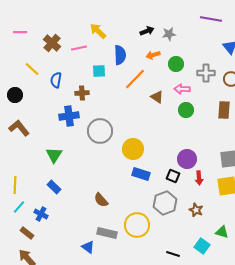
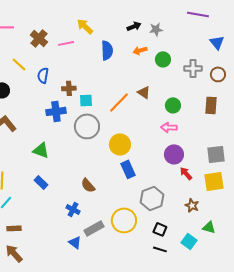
cyan square: (99, 71) -> (86, 100), moved
orange line: (135, 79) -> (119, 102), moved
pink arrow: (182, 89) -> (169, 127), moved
green triangle: (54, 155) -> (41, 150), turned -42
blue rectangle: (141, 174) -> (128, 169), turned 48
black square: (173, 176) -> (160, 229), moved
red arrow: (199, 178) -> (186, 173), turned 144
brown semicircle: (101, 200) -> (88, 185), moved
brown star: (196, 210) -> (192, 205), moved
blue cross: (41, 214) -> (73, 209), moved
brown rectangle: (27, 233) -> (14, 228), turned -40
gray rectangle: (107, 233) -> (94, 228), turned -42

